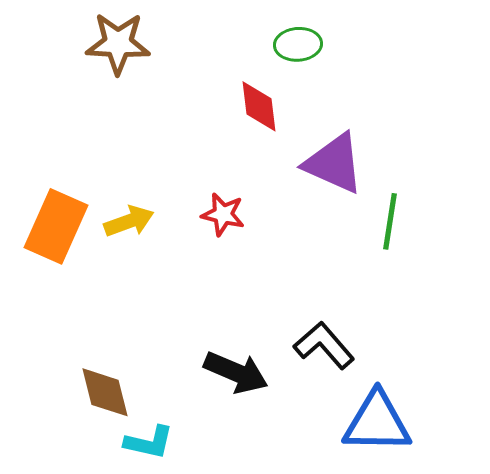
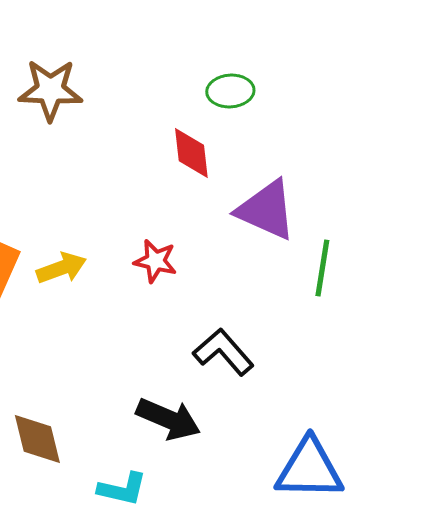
black L-shape: (324, 345) -> (223, 352), moved
cyan L-shape: (149, 442) -> (122, 489), moved

